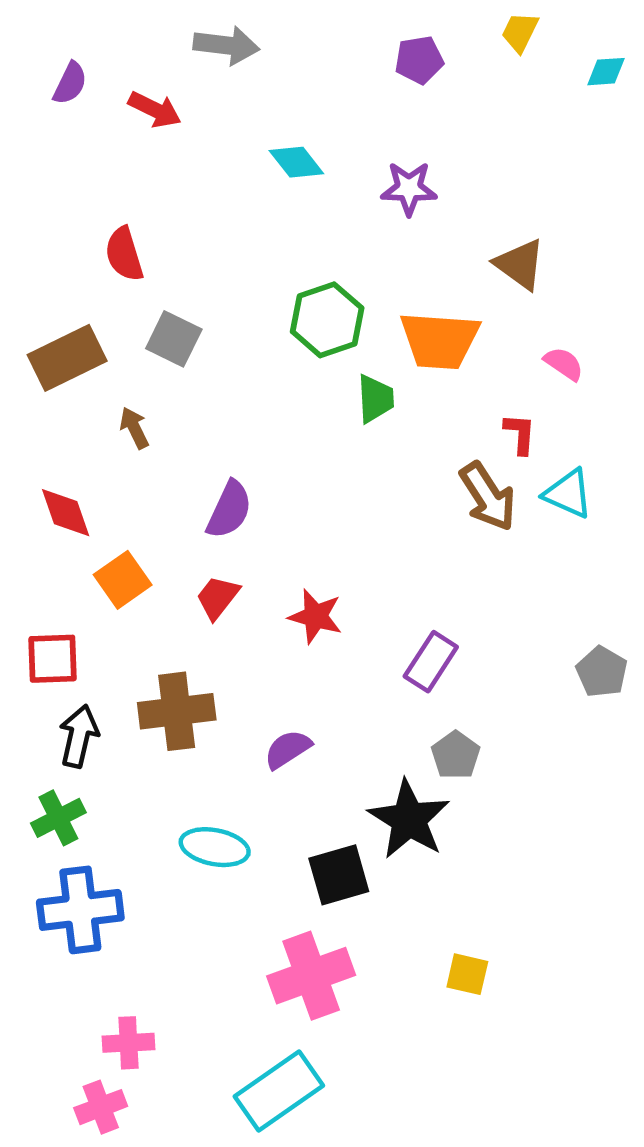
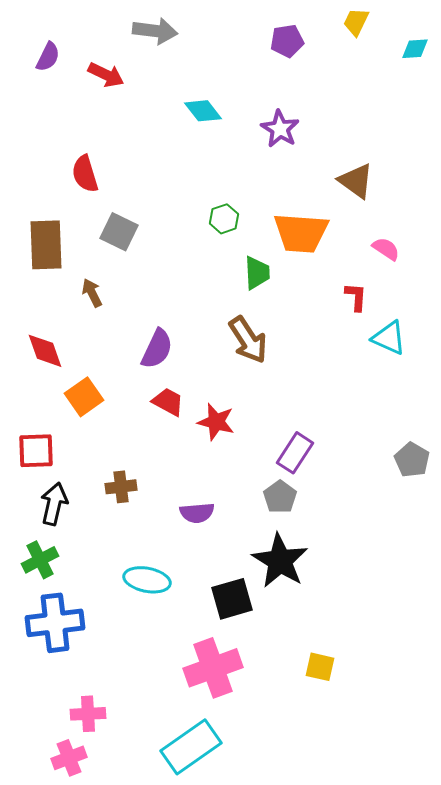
purple star: (409, 188) -> (280, 129), turned 30
green hexagon: (327, 320) -> (224, 219), size x0.6
brown rectangle: (67, 358) -> (46, 245), turned -66
brown arrow: (488, 497) -> (248, 340), moved
red trapezoid: (218, 597) -> (168, 402), moved, turned 80
brown cross: (177, 711) -> (121, 487), size x0.6
purple semicircle: (288, 749) -> (197, 513), turned -152
gray pentagon: (456, 755) -> (280, 497), moved

